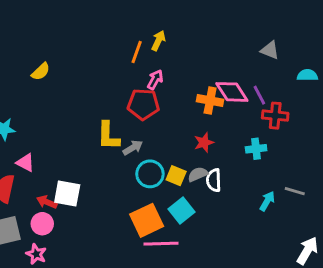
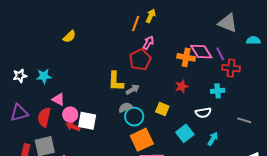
gray triangle: (270, 50) -> (228, 23), size x1.5
red pentagon: (143, 104) -> (140, 60), turned -30
cyan circle: (150, 174) -> (134, 117), moved
gray semicircle: (198, 174) -> (125, 107), moved
white semicircle: (214, 180) -> (203, 113), moved, turned -98
cyan arrow: (267, 201) -> (213, 139), moved
cyan square: (182, 210) -> (185, 133), moved
pink circle: (42, 224) -> (70, 115), moved

